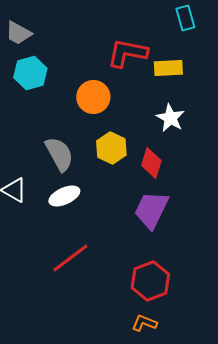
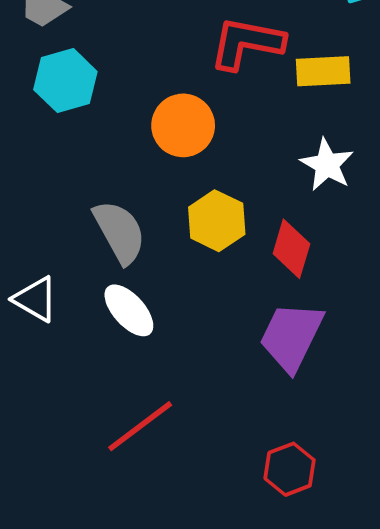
white ellipse: (64, 196) -> (129, 310), turned 72
red hexagon: (150, 281) -> (290, 469), size x0.7

